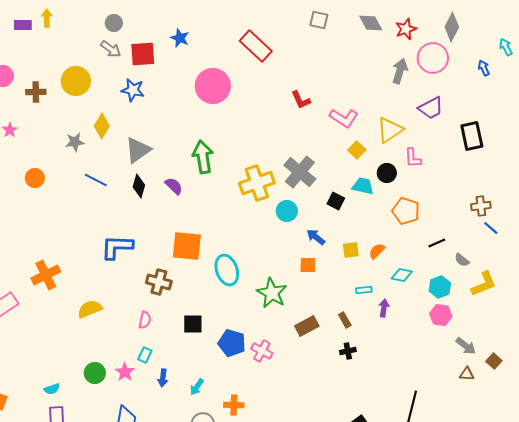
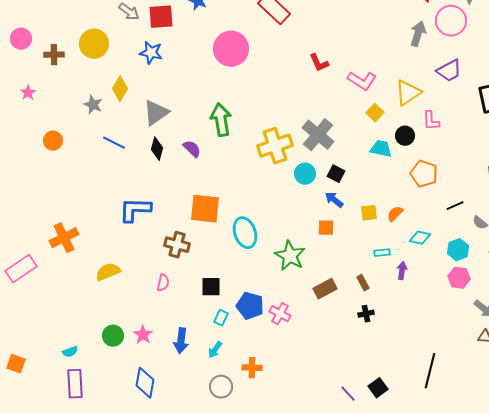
gray star: (75, 142) -> (93, 105), turned 30
black square: (336, 201) -> (336, 174), moved
cyan rectangle: (145, 355) -> (221, 318), moved
blue arrow: (163, 378) -> (181, 341), size x1.4

